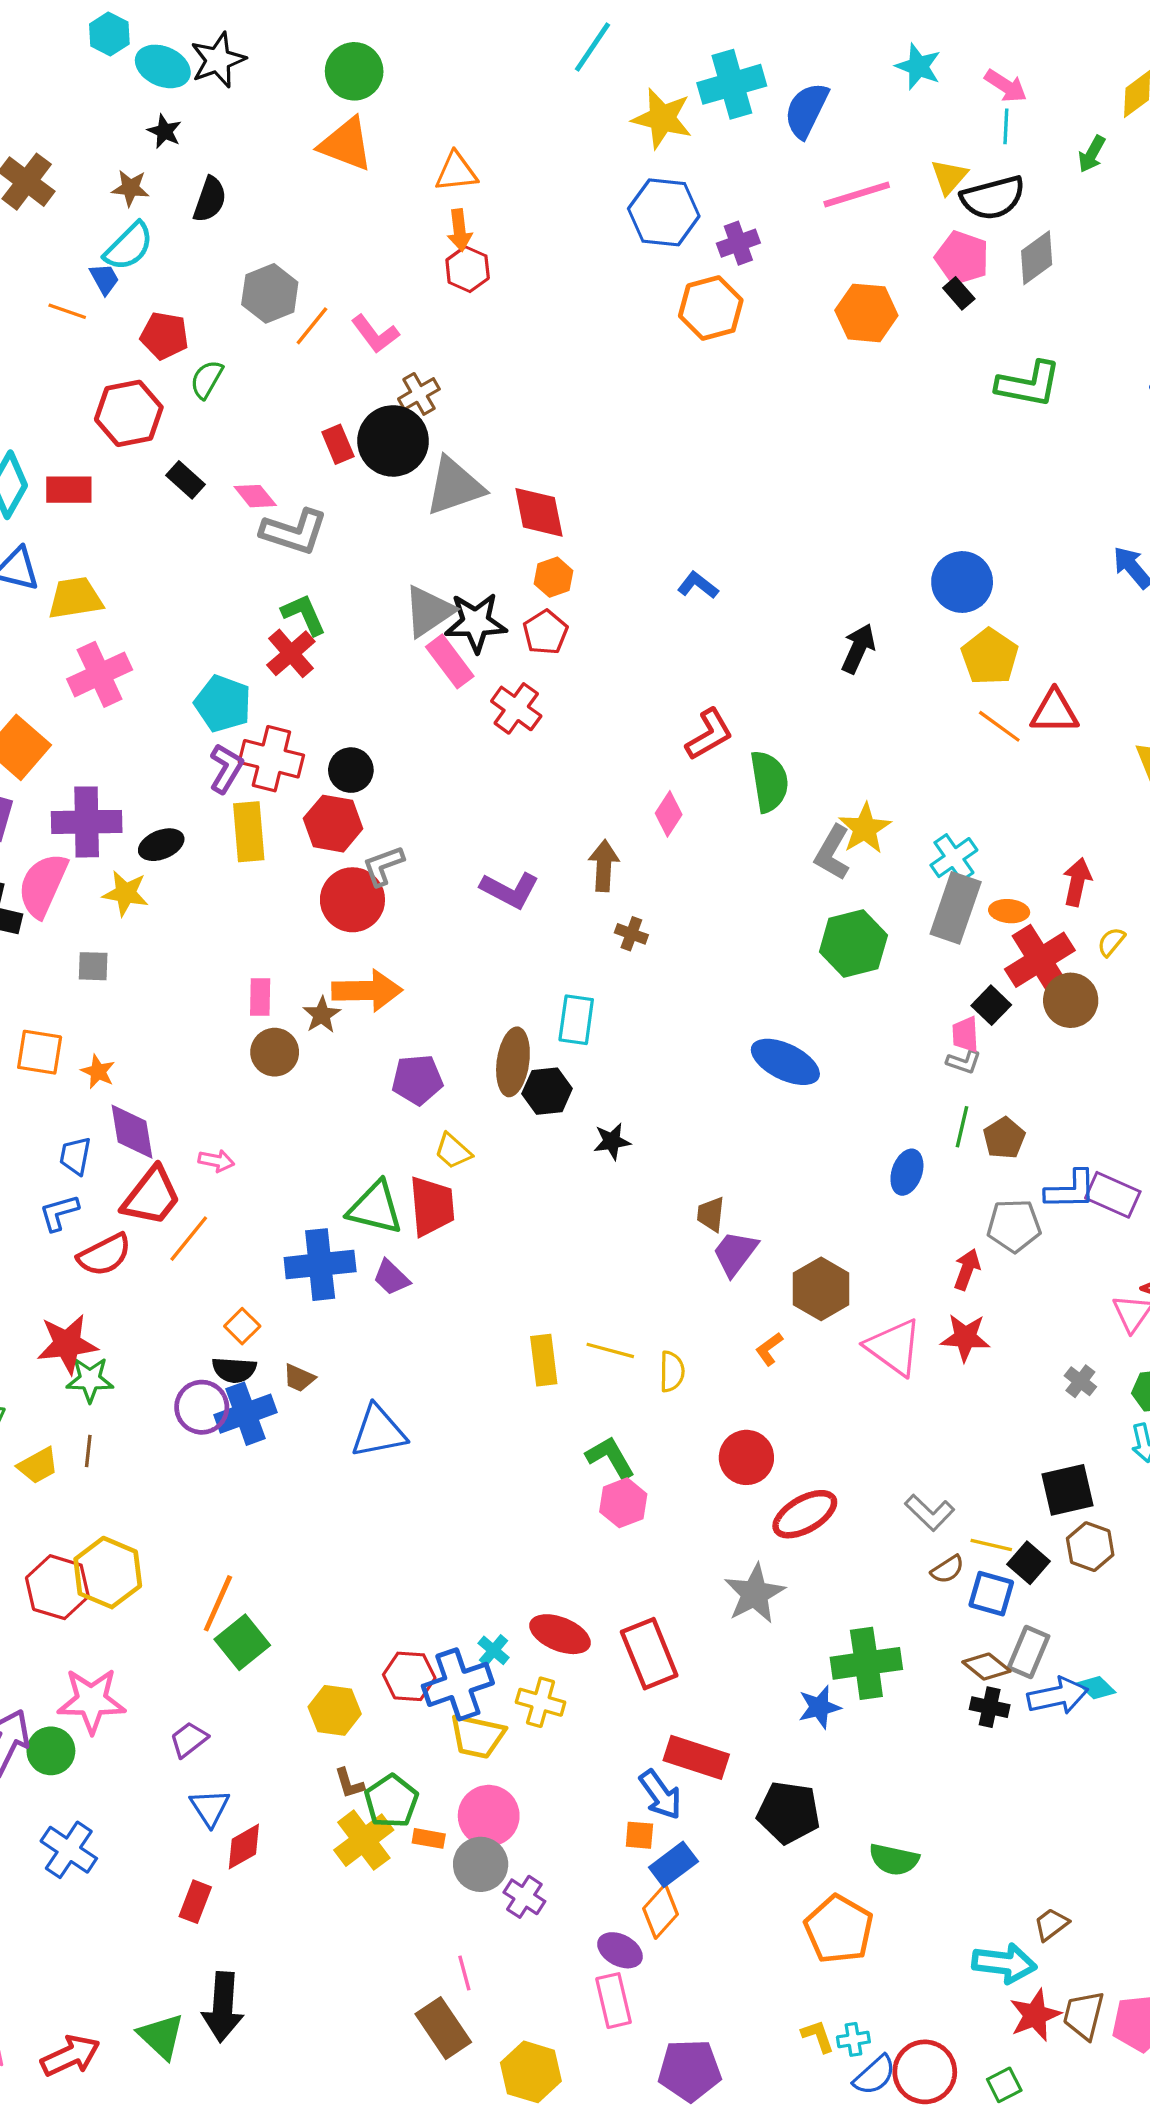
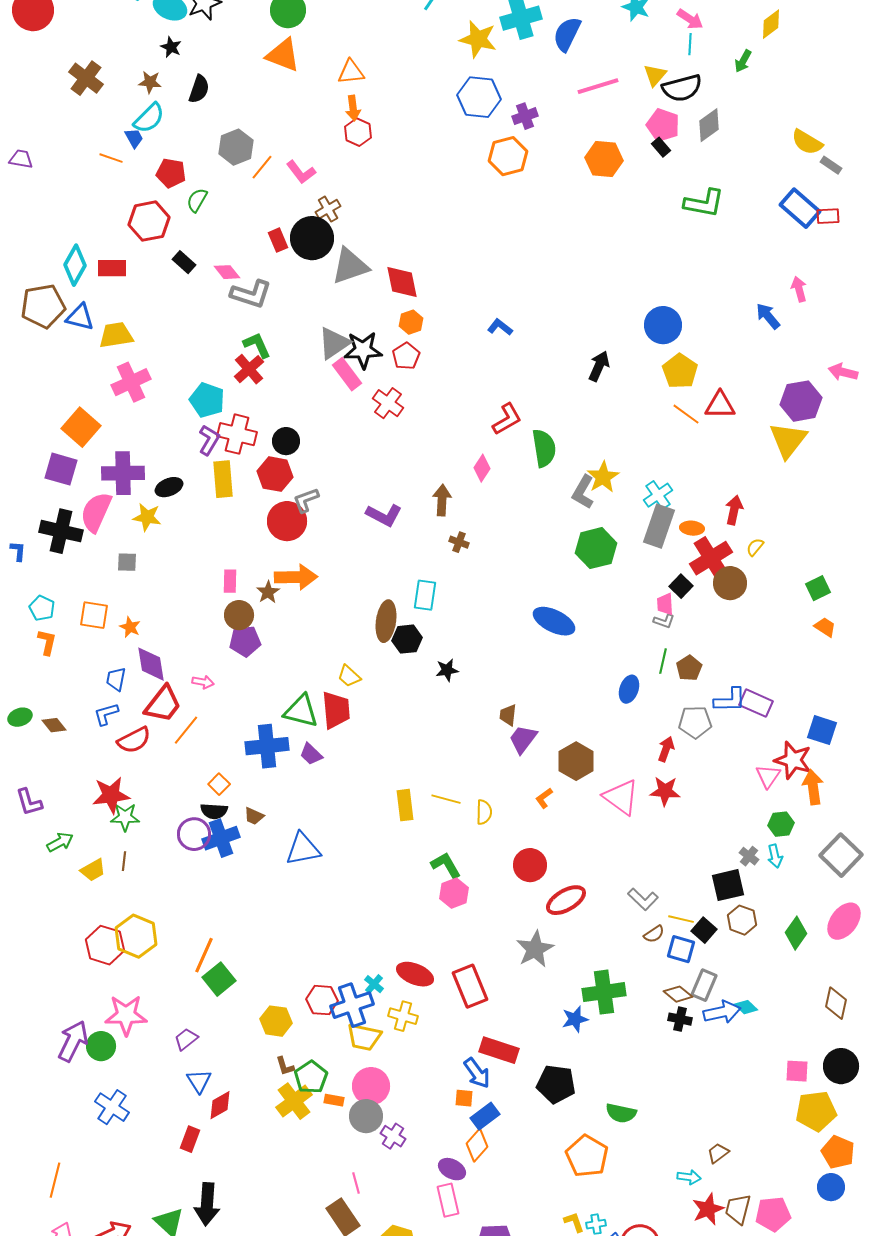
purple pentagon: (417, 1080) -> (245, 641), moved
gray cross: (1080, 1381) -> (749, 856), moved
cyan arrow: (1004, 1963) -> (689, 1177), size x0.6

